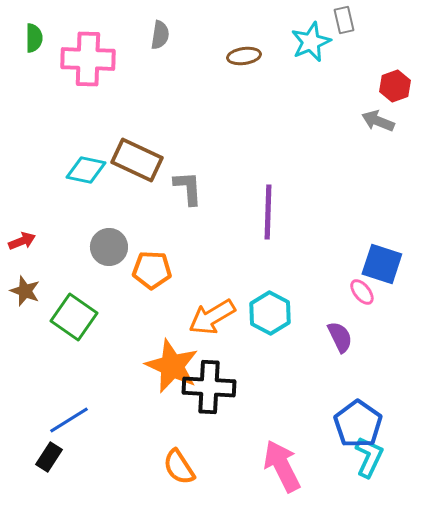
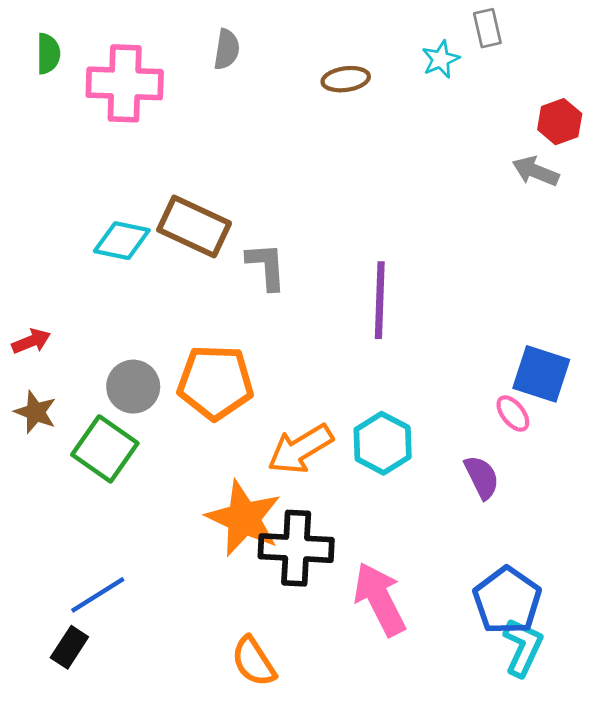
cyan star: (311, 42) -> (441, 59), size x0.7
gray circle: (109, 247) -> (133, 387), moved
orange pentagon: (152, 270) -> (215, 382), size x1.4
pink arrow: (282, 466) -> (380, 599), moved

